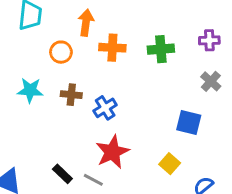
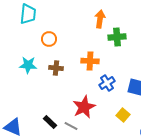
orange arrow: (86, 23) -> (100, 19), moved
orange cross: (112, 48) -> (90, 61), moved
blue cross: (105, 108) -> (107, 83), moved

